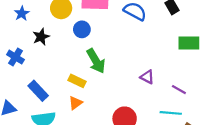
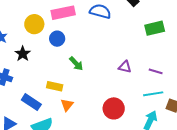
green arrow: (96, 61) -> (76, 64), size x0.7
yellow rectangle: (77, 81) -> (55, 86), moved

